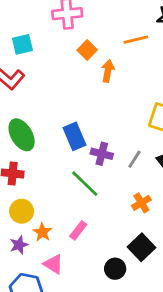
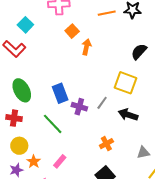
orange line: (136, 40) -> (107, 13), moved
cyan square: (22, 44) -> (25, 25), turned -35
gray line: (134, 159) -> (102, 103), moved
green line: (85, 184) -> (53, 124), moved

